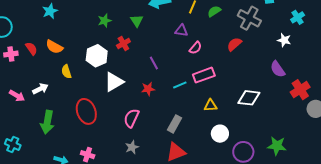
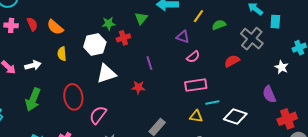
green star: (105, 21) -> (109, 24), moved
cyan line: (180, 85) -> (212, 103), moved
pink semicircle: (131, 118) -> (98, 115), moved

